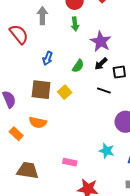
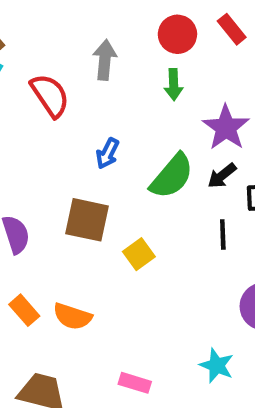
green semicircle: (78, 66) -> (172, 176), size x1.6
black line: (104, 91) -> (223, 234), turned 64
yellow square: (65, 92) -> (139, 254), moved
orange semicircle: (38, 122) -> (72, 316), moved

